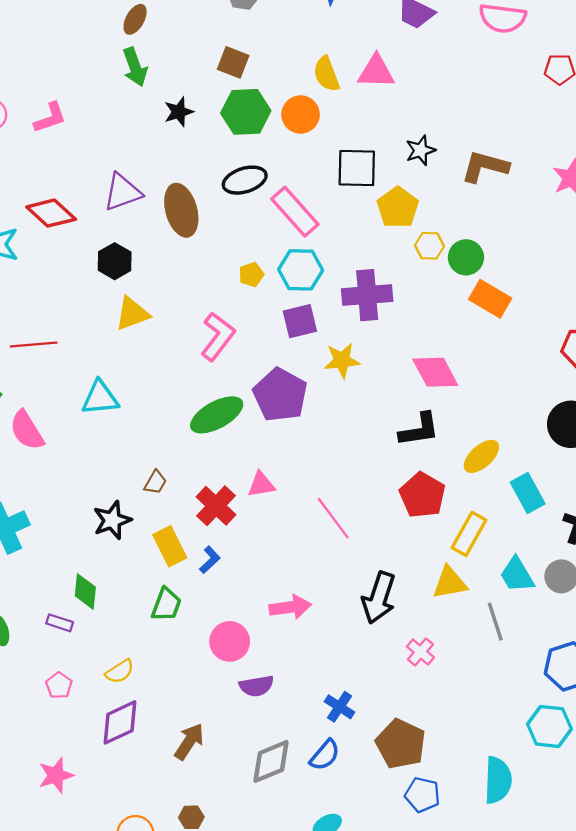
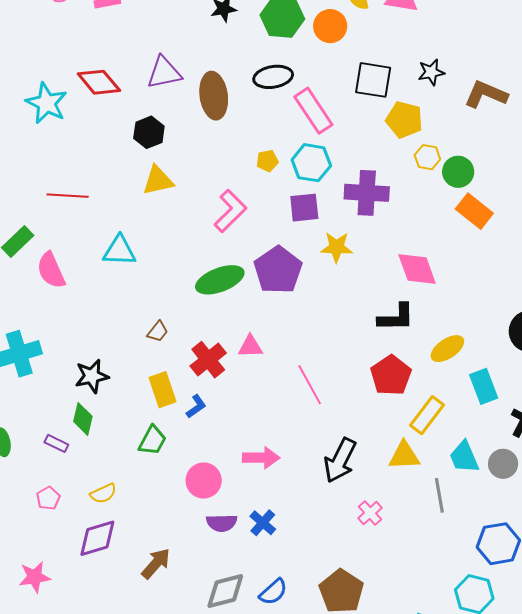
yellow pentagon: (398, 207) -> (404, 120), turned -30
black star: (112, 520) -> (92, 376), moved
blue cross: (339, 707) -> (263, 523), moved

